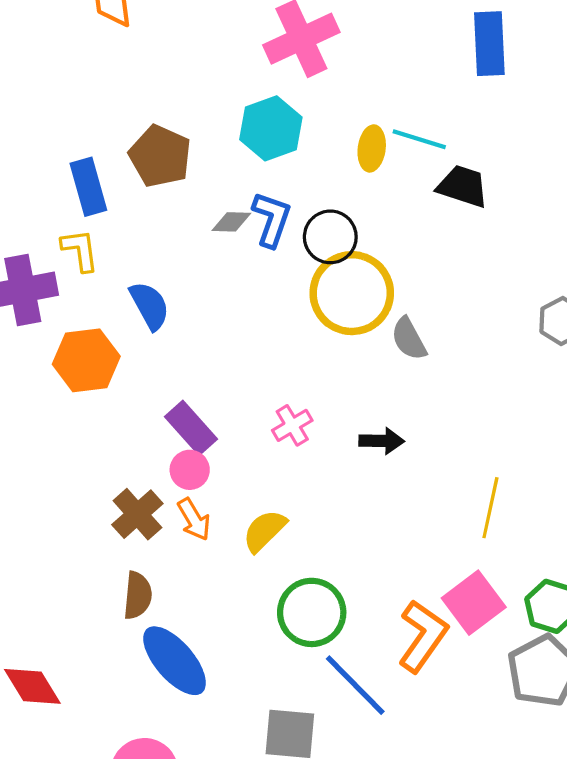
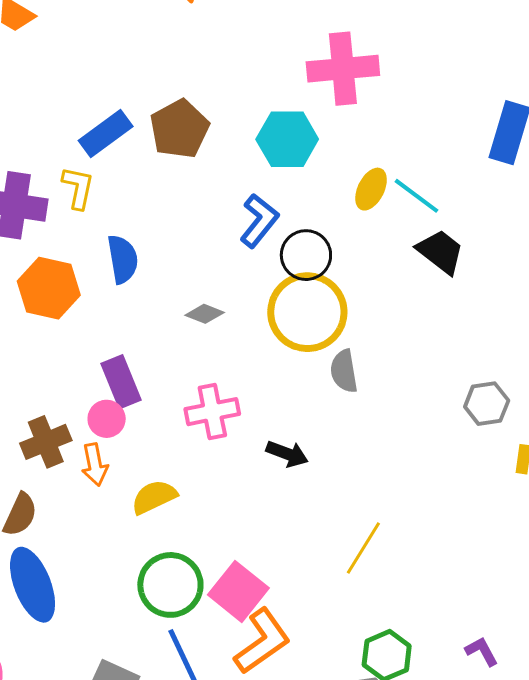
blue rectangle: (88, 187) -> (106, 134), turned 50
gray diamond: (231, 222) -> (205, 314), moved
pink cross: (292, 425) -> (212, 412), size x1.4
pink square: (474, 603) -> (238, 591), moved, turned -34

